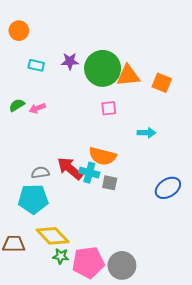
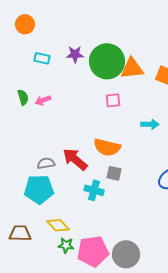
green semicircle: (17, 105) -> (23, 97), turned 105
cyan cross: (89, 173) -> (94, 190), moved
yellow diamond: (53, 236) -> (58, 225), size x0.7

